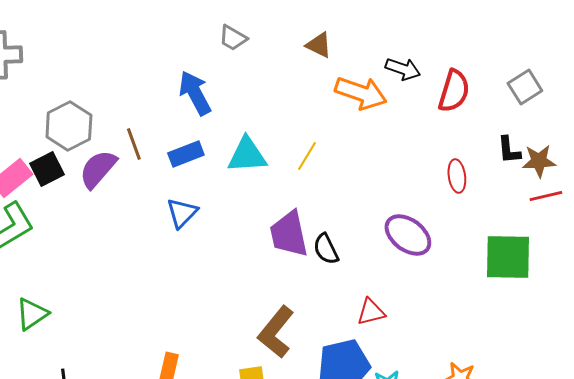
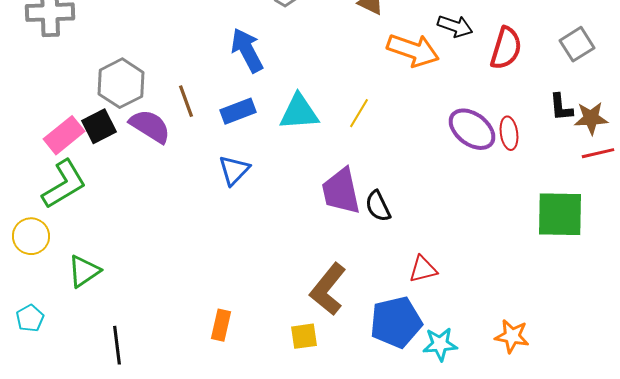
purple semicircle: (98, 169) -> (150, 126), turned 81
purple ellipse: (408, 235) -> (472, 129), moved

